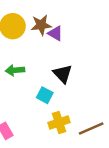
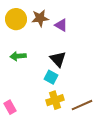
purple triangle: (55, 33) -> (61, 25), moved
cyan square: (45, 95) -> (51, 77), moved

